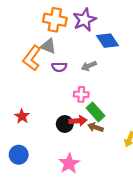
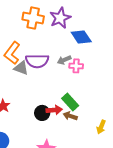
gray triangle: (48, 46) -> (21, 68), moved
purple semicircle: (59, 67) -> (37, 61), size x1.6
pink cross: (81, 94) -> (76, 66), moved

